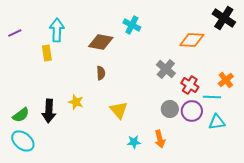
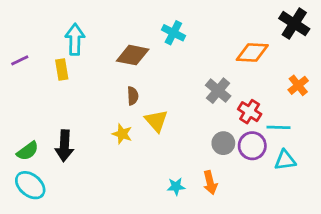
purple line: (15, 33) -> (20, 60), moved
orange cross: (226, 80) -> (298, 85), moved
yellow star: (76, 102) -> (122, 134), moved
yellow triangle: (119, 110) -> (156, 121), moved

